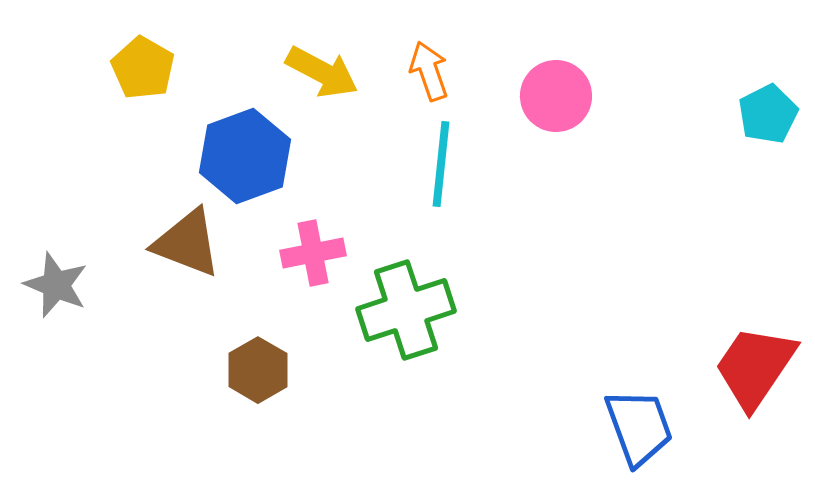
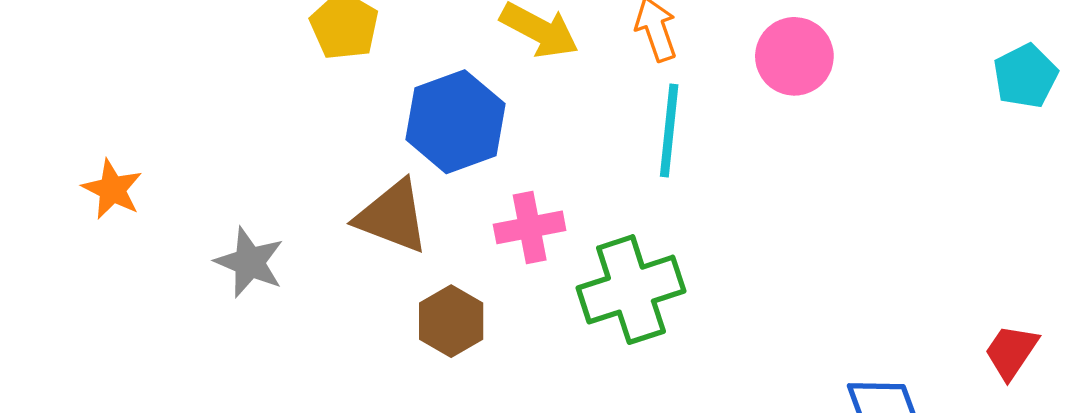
red trapezoid: (755, 367) -> (1011, 352), size x0.6
brown hexagon: (258, 370) -> (451, 321), moved

